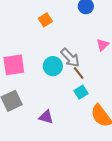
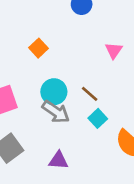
orange square: (45, 20) -> (38, 48), moved
gray arrow: (70, 58) -> (56, 112), moved

